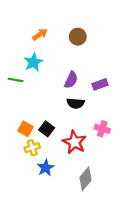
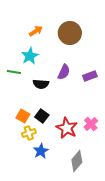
brown circle: (78, 37) -> (70, 33), size x1.5
black semicircle: (76, 103) -> (41, 84), moved
pink cross: (102, 129) -> (91, 124), moved, turned 32

